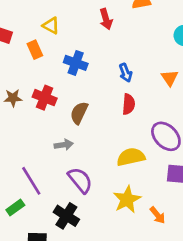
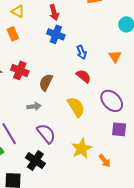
red arrow: (106, 19) -> (54, 12), moved
yellow triangle: (51, 26) -> (18, 11), moved
blue cross: (76, 63) -> (56, 34), moved
red semicircle: (129, 104) -> (84, 76), turned -56
yellow semicircle: (131, 157) -> (76, 107), moved, turned 70

